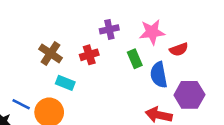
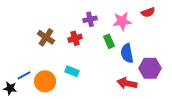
red semicircle: (179, 49) -> (148, 12), moved
cyan rectangle: (65, 83) -> (72, 71), moved
blue line: (21, 104) -> (24, 75), turned -56

